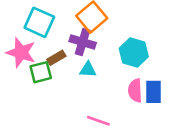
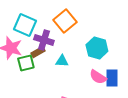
purple cross: (83, 42) -> (44, 40), moved
pink semicircle: (135, 91) -> (98, 77), turned -54

